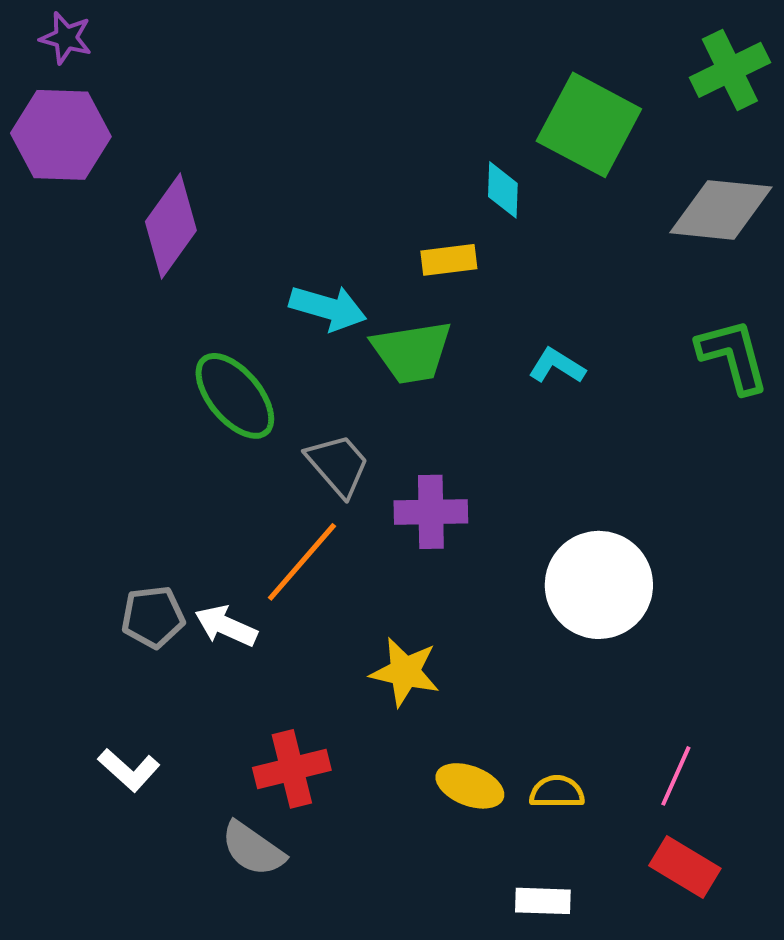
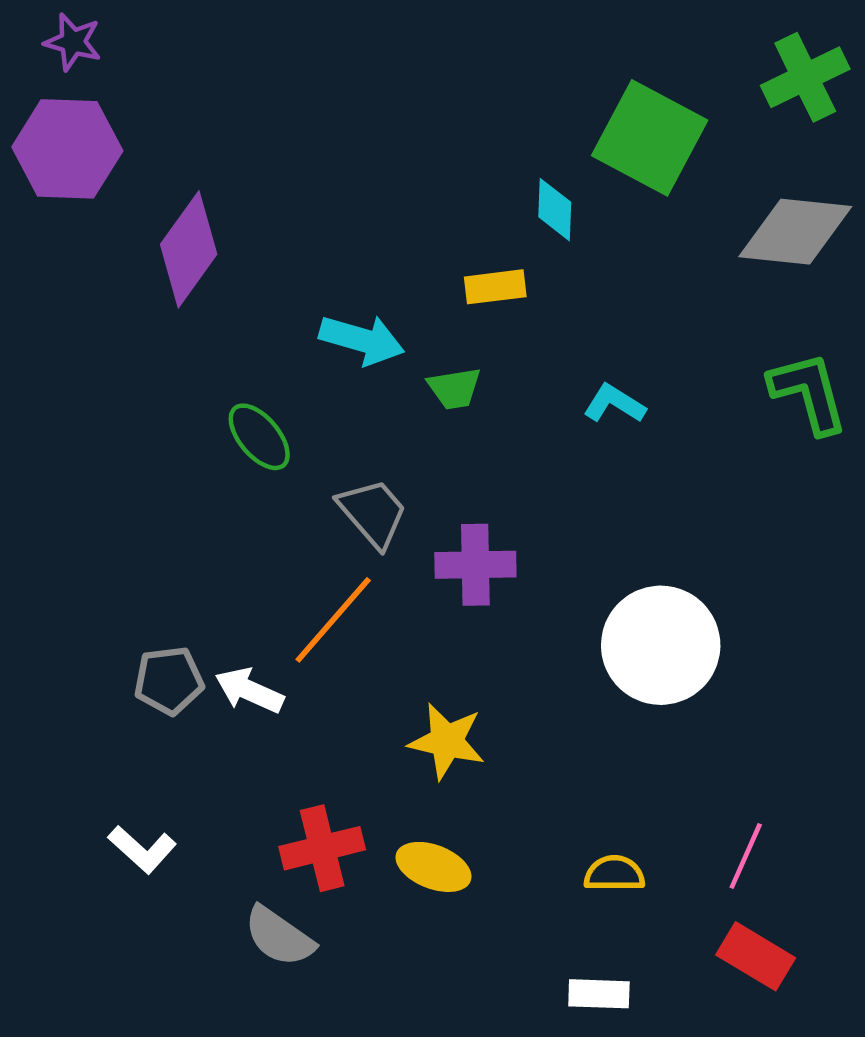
green trapezoid: (412, 352) -> (454, 388), size x0.6
green ellipse: (235, 396) -> (259, 437), size x0.7
yellow ellipse: (470, 786) -> (433, 867), moved

